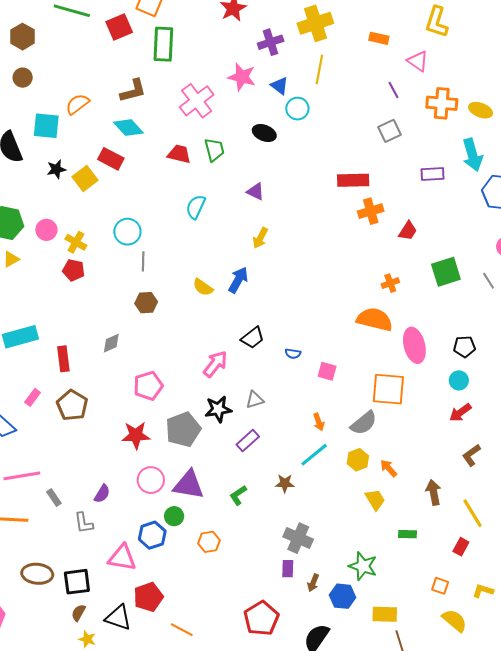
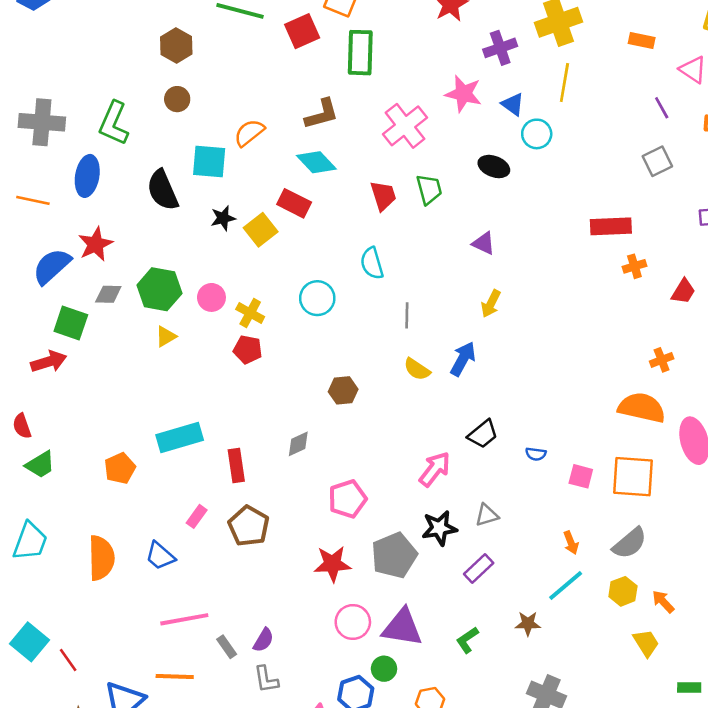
red trapezoid: (179, 154) -> (383, 196), turned 60
cyan semicircle: (196, 207) -> (372, 263), moved, turned -40
orange cross: (371, 211) -> (634, 266), size x0.7
gray line: (143, 261) -> (407, 315), moved
orange square: (388, 389) -> (633, 477), moved
purple semicircle: (102, 494) -> (263, 640), moved

